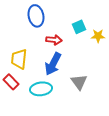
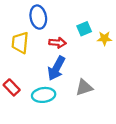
yellow trapezoid: (19, 59) -> (20, 43), moved
gray triangle: (79, 82) -> (84, 87), turned 48

